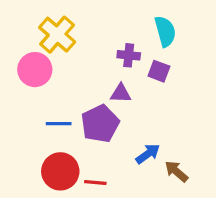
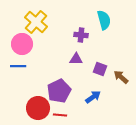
purple square: (159, 71) -> (100, 69), moved
blue line: (59, 124) -> (18, 66), moved
purple pentagon: (100, 124) -> (59, 91), moved
brown arrow: (176, 171) -> (121, 77), moved

